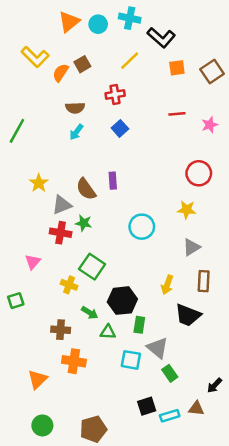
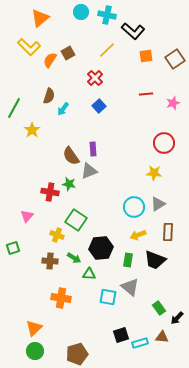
orange triangle: (69, 22) -> (40, 18), moved
cyan circle: (98, 24) -> (81, 12), moved
red cross: (115, 94) -> (95, 78), turned -35
brown semicircle: (75, 108) -> (49, 96), moved, turned -70
yellow star: (39, 183) -> (32, 130), moved
gray triangle: (62, 205) -> (89, 171), moved
cyan circle: (142, 227) -> (134, 207), moved
yellow arrow: (167, 285) -> (138, 235), turned 49
green rectangle: (139, 325) -> (128, 260), moved
brown cross: (61, 330) -> (50, 261), moved
green rectangle: (170, 373) -> (159, 308), moved
orange triangle: (38, 379) -> (34, 328), moved

